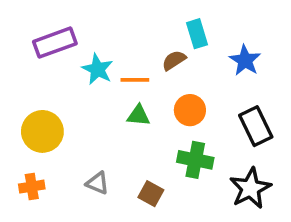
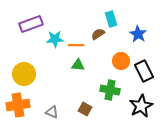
cyan star: (98, 69) -> (55, 39), turned -30
orange circle: (190, 110) -> (121, 61), moved
gray triangle: (98, 183) -> (52, 112), moved
orange cross: (32, 187) -> (18, 105), size x1.6

